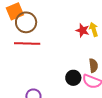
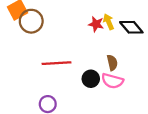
red line: (27, 44) -> (57, 63), moved

